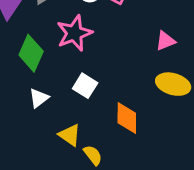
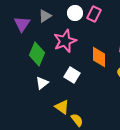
orange diamond: (127, 118) -> (99, 57), moved

